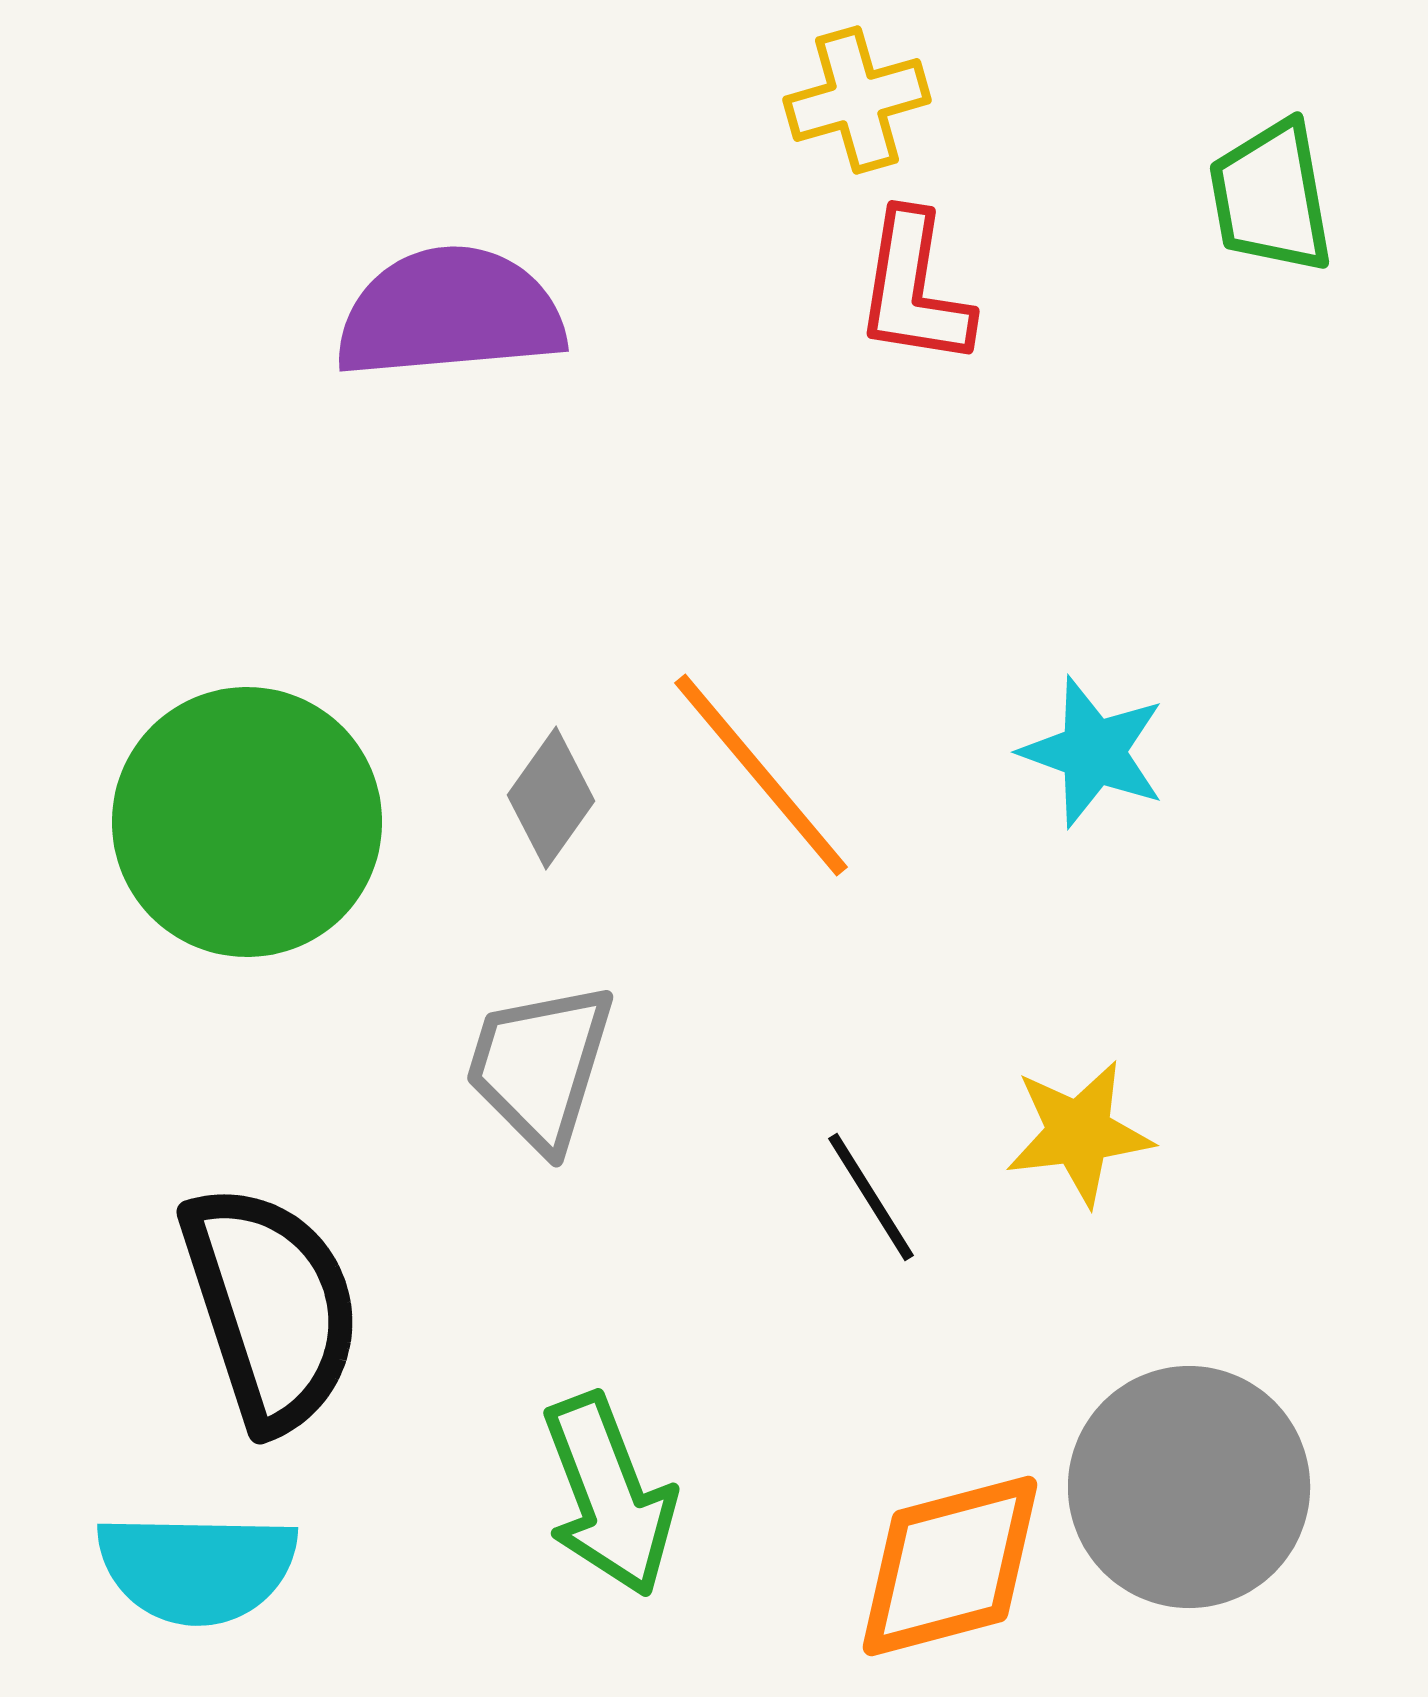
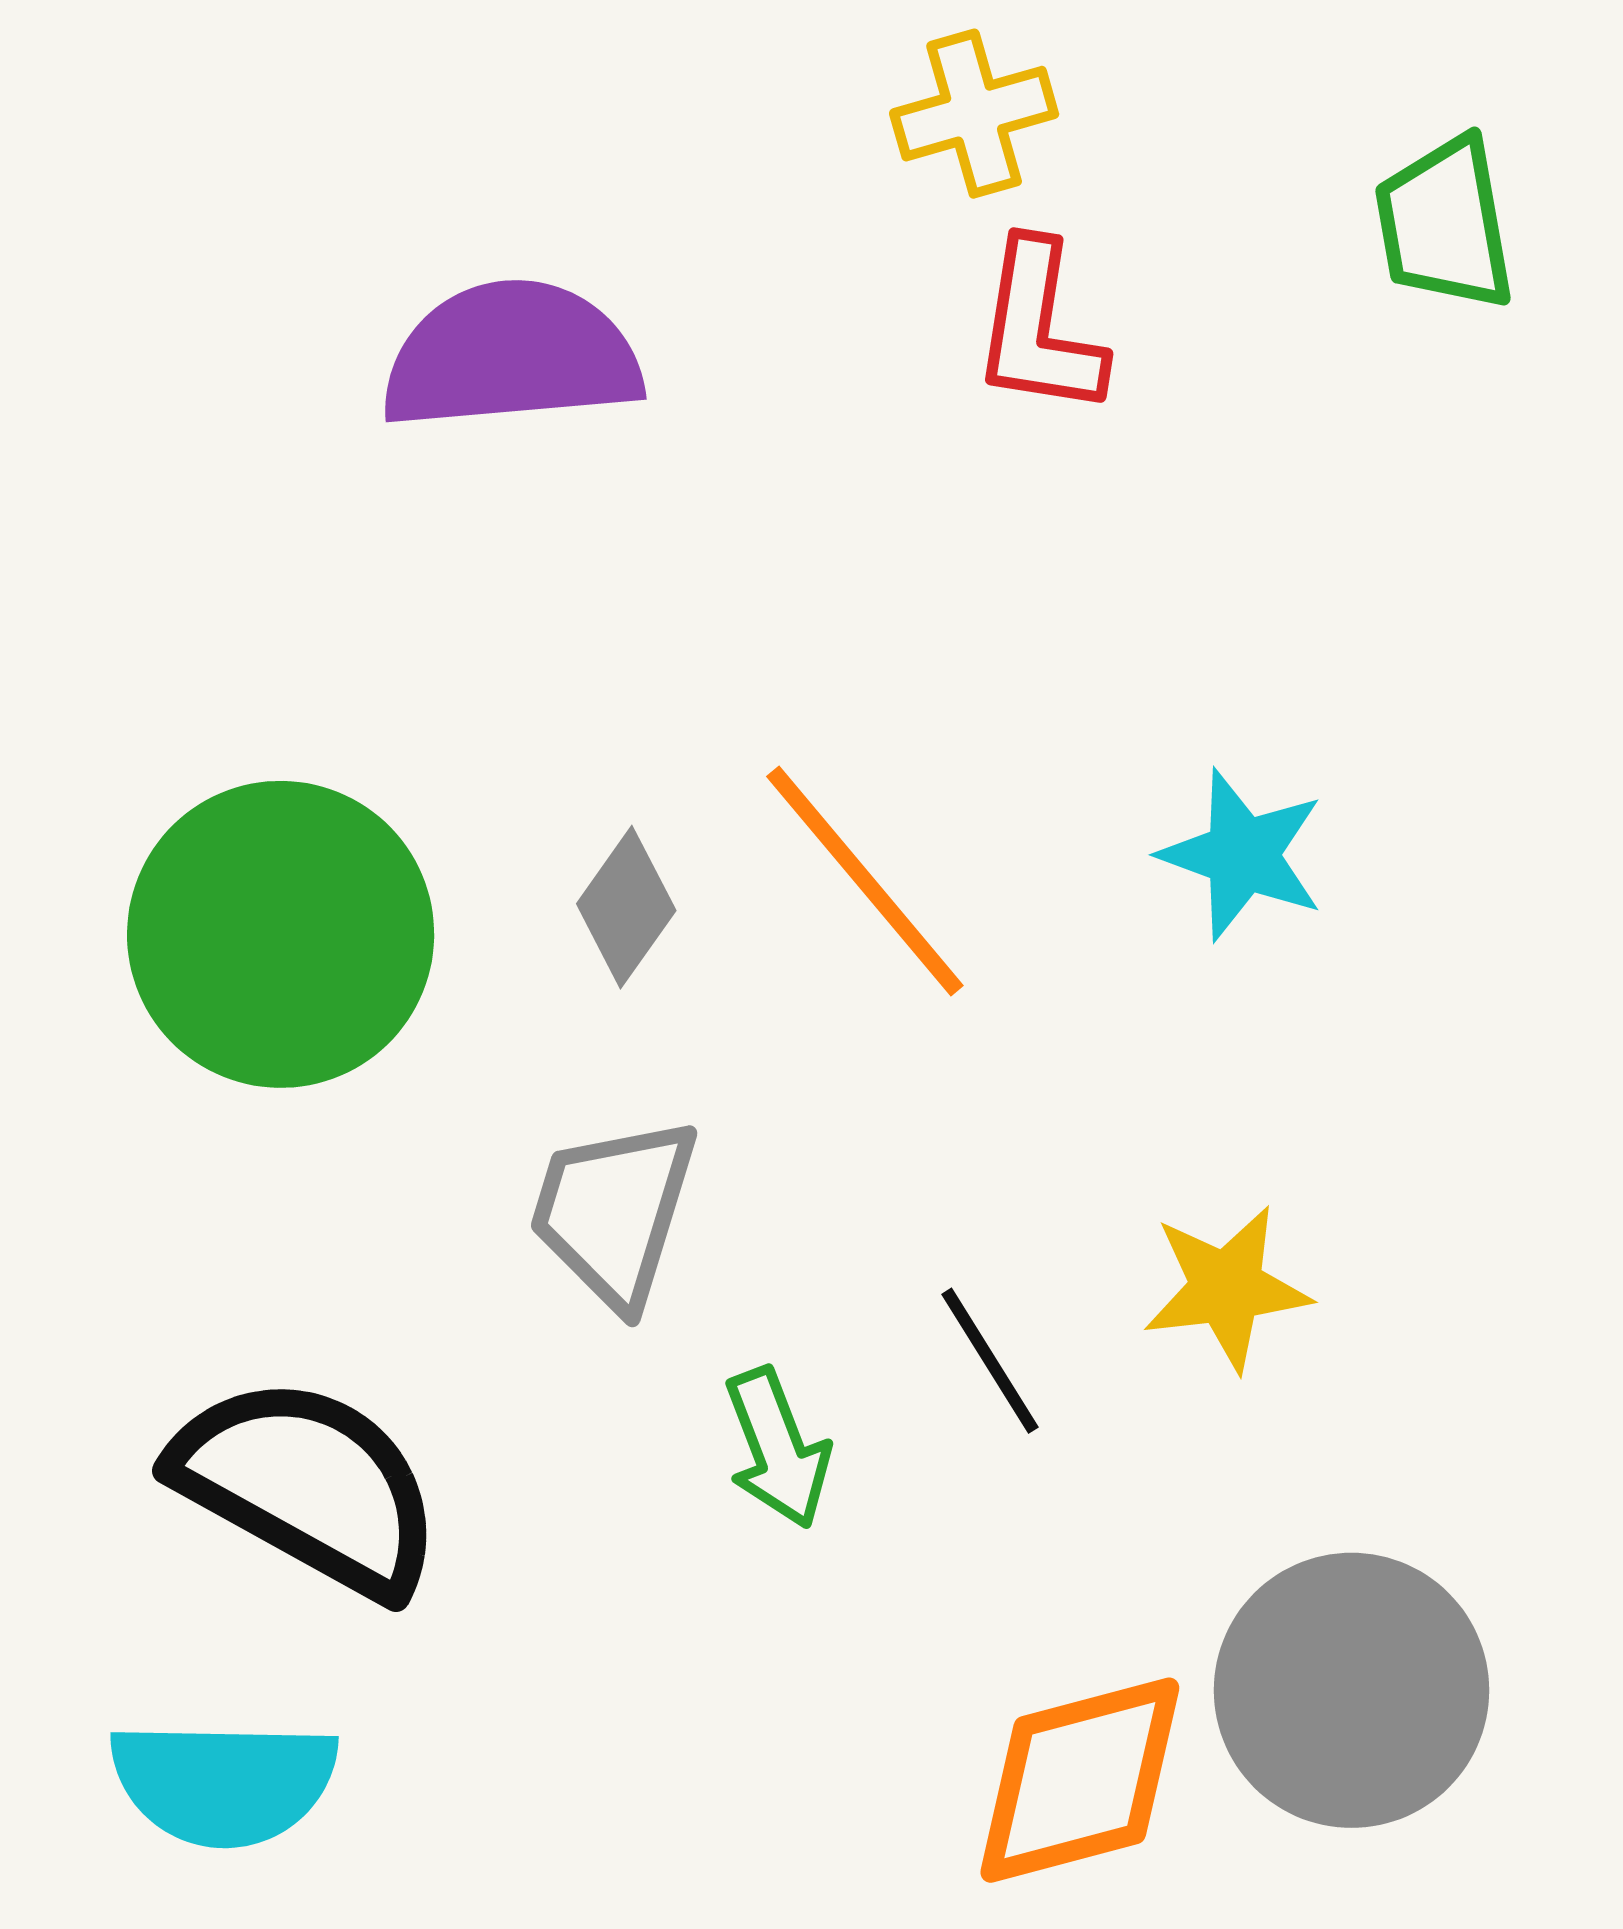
black semicircle: (271, 1307) -> (308, 1486), turned -43
green arrow: (609, 1495) -> (777, 1448), moved, size x0.7

